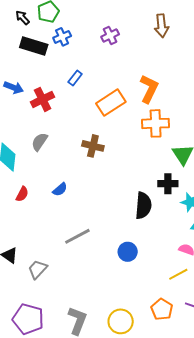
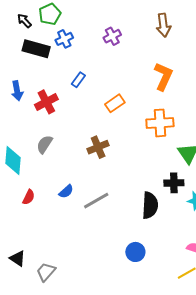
blue arrow: (14, 87) -> (17, 91), turned 60
orange L-shape: (149, 89) -> (163, 76), moved
orange rectangle: (111, 103) -> (115, 103), size x0.7
brown cross: (93, 146) -> (98, 147), turned -35
gray line: (77, 236) -> (96, 201), moved

